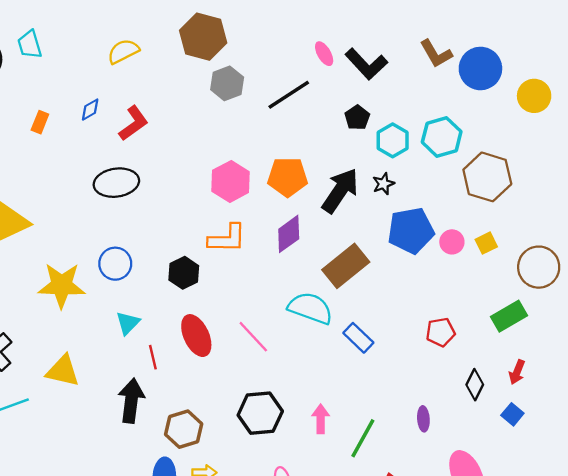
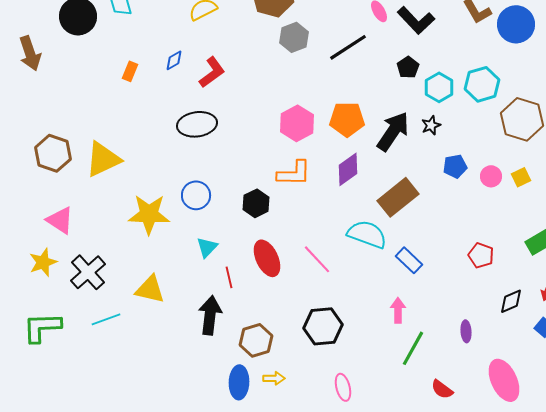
blue pentagon: (411, 231) -> (455, 166), size x0.6
red pentagon: (441, 332) -> (481, 255), turned 30
black diamond: (475, 385) -> (511, 301), turned 40
pink arrow: (321, 419) -> (398, 310), moved

